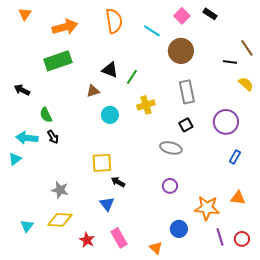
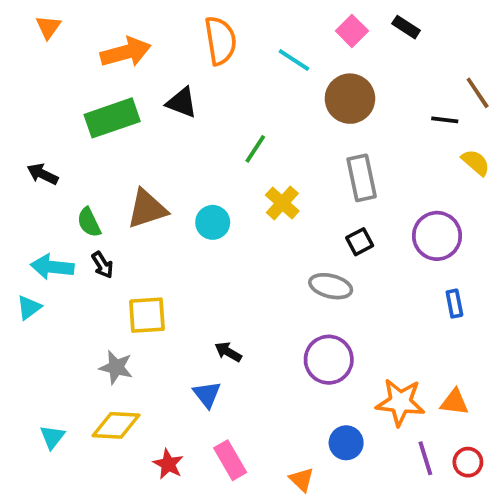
black triangle: (110, 70) -> (182, 102), moved
brown triangle: (93, 91) -> (147, 209), moved, size x1.6
yellow cross: (146, 105) -> (282, 203), turned -30
blue rectangle: (235, 157) -> (454, 304), turned -40
yellow square: (102, 163) -> (147, 315), moved
purple circle: (170, 186) -> (329, 360), size x1.6
orange triangle: (238, 198) -> (454, 402), moved

